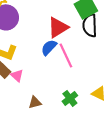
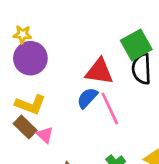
red triangle: (58, 27) -> (99, 71), turned 40

